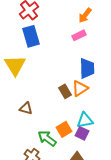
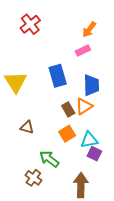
blue rectangle: (31, 36) -> (58, 76), moved
orange square: (64, 129) -> (67, 134), moved
purple square: (82, 133) -> (94, 154), moved

